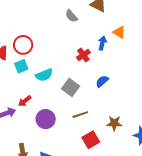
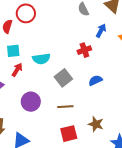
blue arrow: (102, 43) -> (101, 31), moved
red circle: (23, 45) -> (26, 13), moved
cyan square: (21, 66) -> (13, 51), moved
red arrow: (25, 101) -> (17, 70), moved, turned 144

